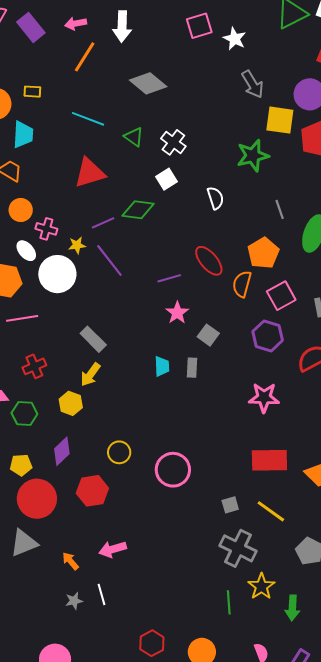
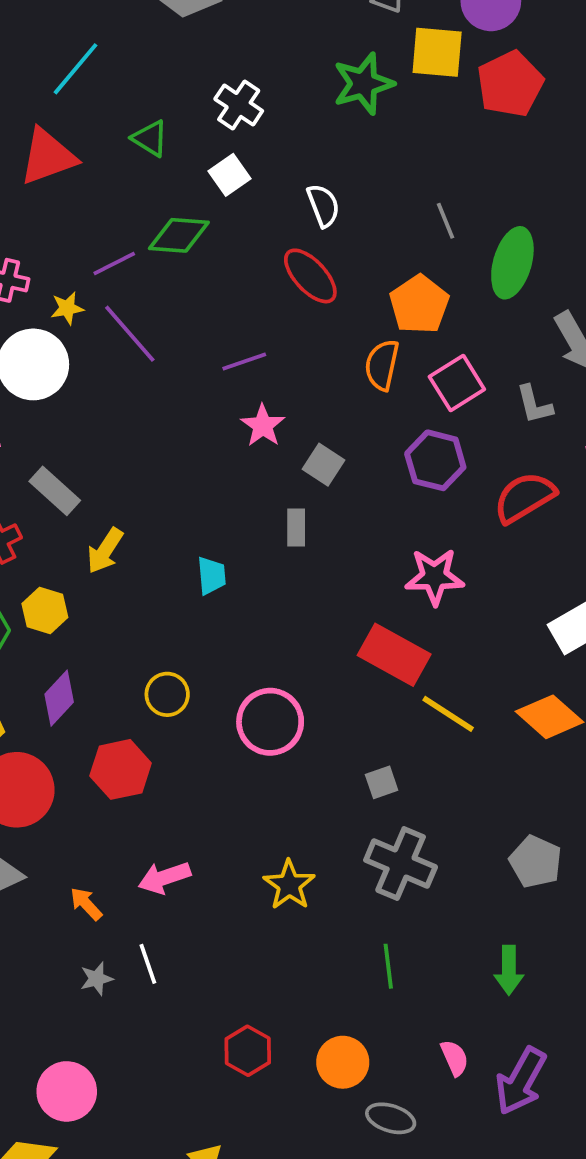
cyan line: (88, 119) -> (75, 69), turned -68
green triangle: (134, 137) -> (150, 138), moved
green star: (253, 156) -> (363, 84), moved
red triangle: (90, 173) -> (48, 157), moved
red ellipse: (209, 261) -> (310, 276), moved
gray rectangle: (93, 339) -> (55, 491), moved
cyan trapezoid: (162, 366) -> (211, 576), moved
yellow hexagon: (71, 403) -> (45, 611), moved
red rectangle: (269, 460) -> (394, 655), moved, turned 33
yellow line: (271, 511) -> (448, 714), moved
yellow star: (261, 586) -> (289, 885), moved

